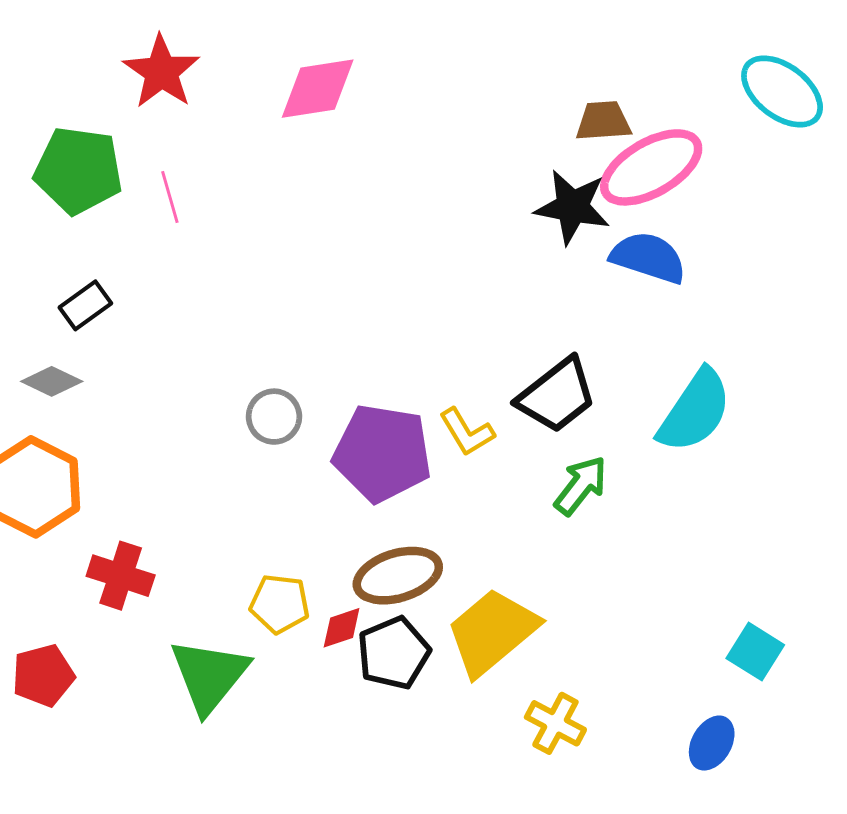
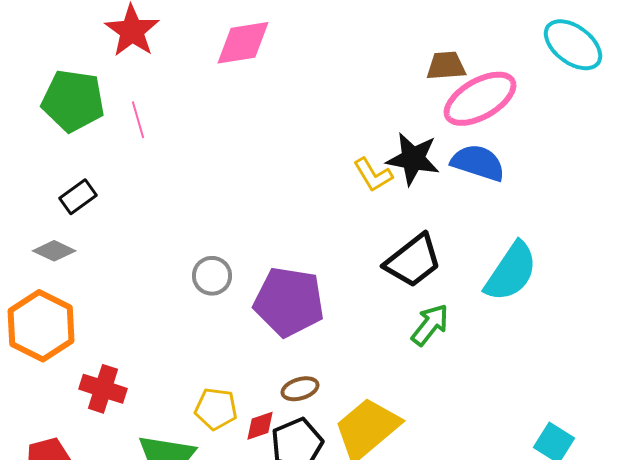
black star: (572, 207) -> (413, 159), moved
yellow L-shape: (467, 432) -> (373, 175), moved
brown ellipse: (398, 576) -> (300, 389), size x0.6

